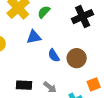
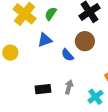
brown circle: (77, 58) -> (85, 41), moved
gray arrow: (50, 87) -> (69, 87), turned -104

